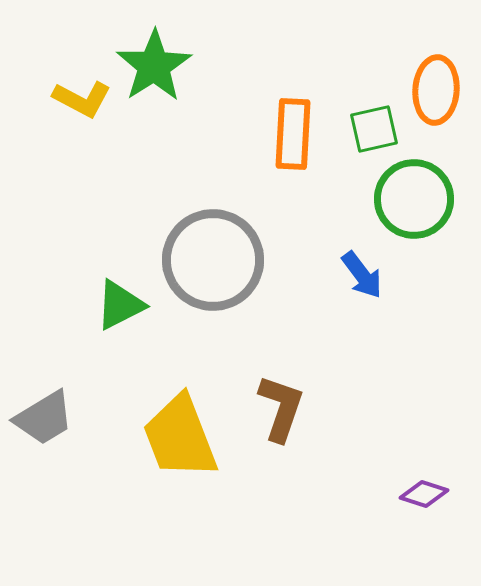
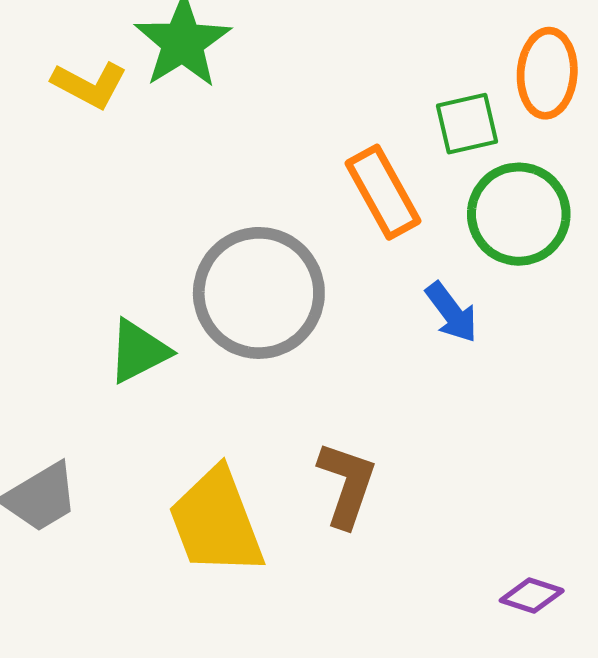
orange rectangle: (293, 134) -> (383, 192), moved, turned -32

